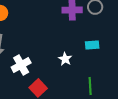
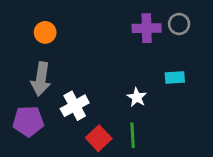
green line: (90, 86) -> (133, 135), moved

